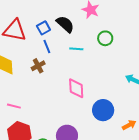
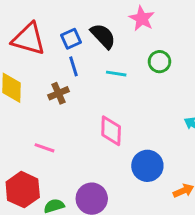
pink line: (14, 106) -> (44, 148), moved

